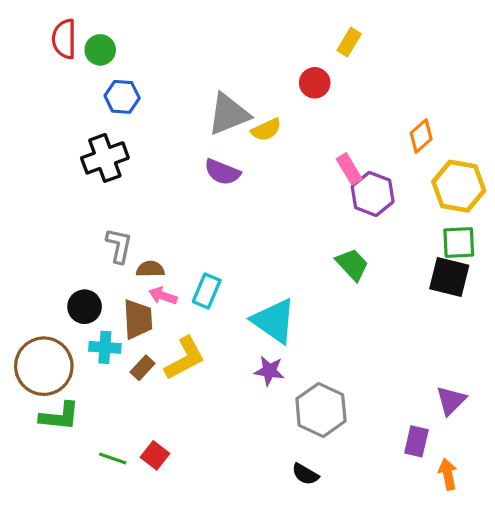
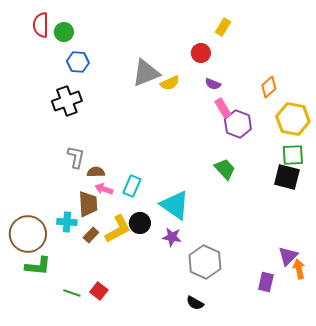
purple semicircle: (222, 172) -> (213, 84), moved, size x0.7
black circle: (85, 307) -> (140, 223), moved
orange arrow: (448, 474) -> (299, 269), moved

